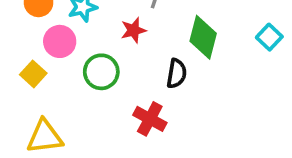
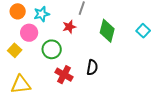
black semicircle: (177, 74) -> (92, 67), moved
red cross: (150, 119) -> (64, 75), moved

